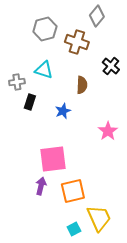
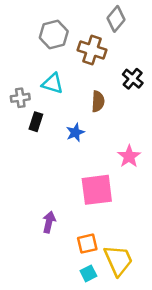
pink square: (53, 159) -> (97, 190), moved
orange square: (73, 191) -> (87, 244), moved, size x0.7

